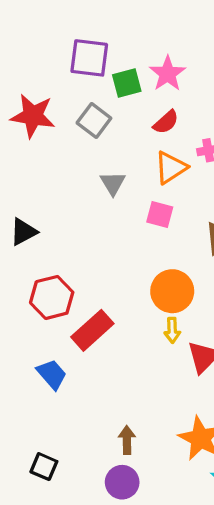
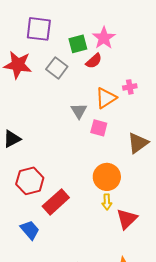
purple square: (89, 58) -> (39, 29), moved
red semicircle: (166, 122) -> (94, 61), moved
gray triangle: (113, 183) -> (79, 111), moved

